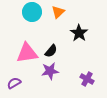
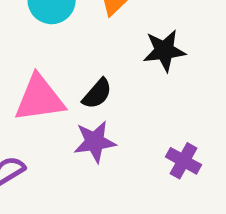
black star: (79, 33) -> (164, 51), turned 30

